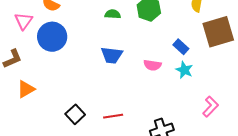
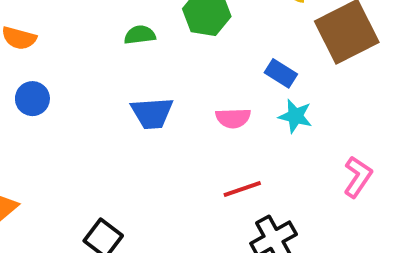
blue circle: (52, 37) -> (32, 99), size x0.6
red line: (113, 116) -> (242, 189), moved

